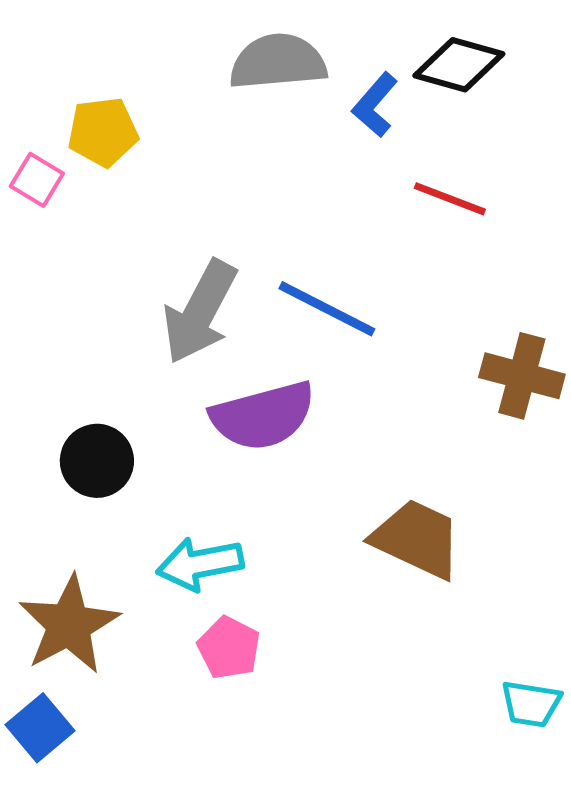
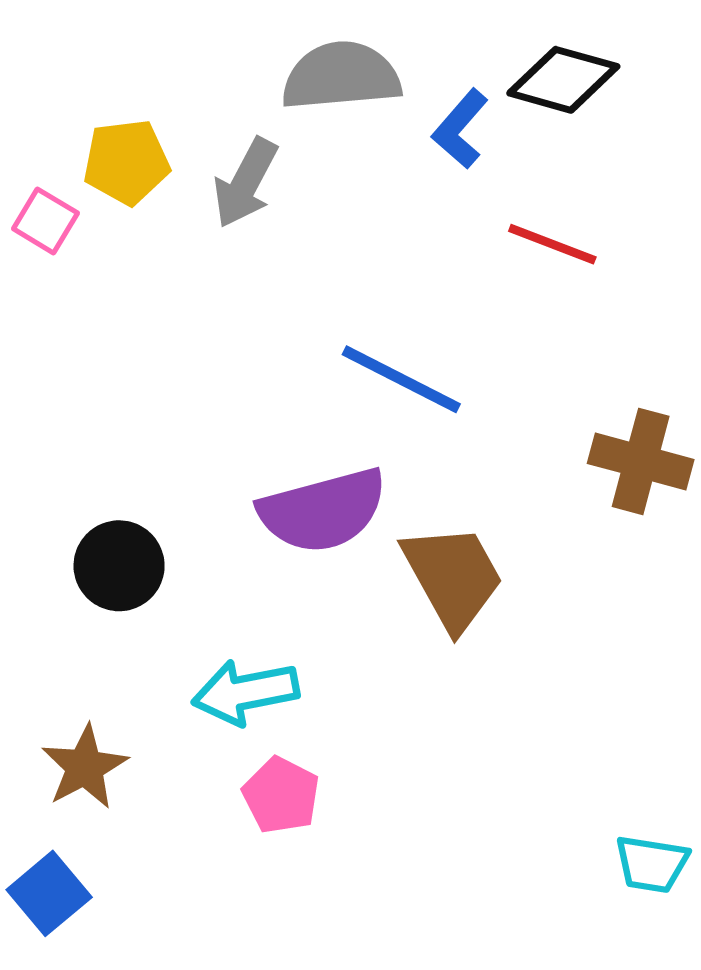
gray arrow: (200, 312) -> (245, 183), moved, size x0.7
brown trapezoid: (417, 539) -> (453, 577), moved, turned 36
brown star: (69, 625) -> (85, 767), size x0.7

